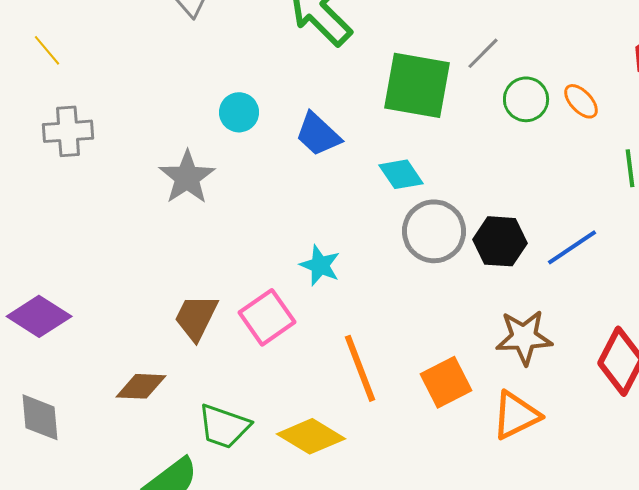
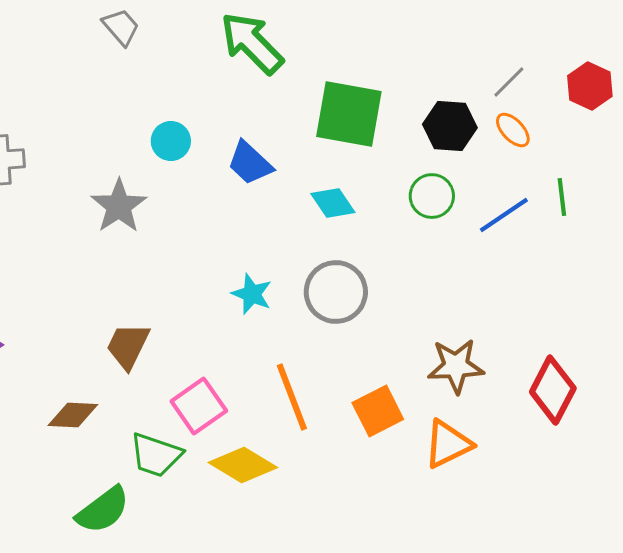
gray line: (483, 53) -> (509, 82), moved
green circle: (526, 99) -> (432, 196), moved
gray circle: (434, 231) -> (336, 292), moved
black hexagon: (500, 241) -> (450, 126), moved
blue line: (572, 247) -> (504, 215), moved
pink square: (267, 317) -> (199, 406), moved

